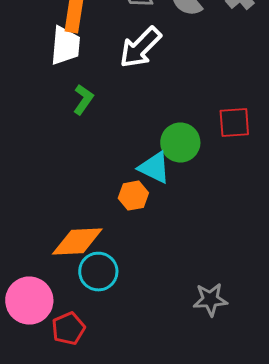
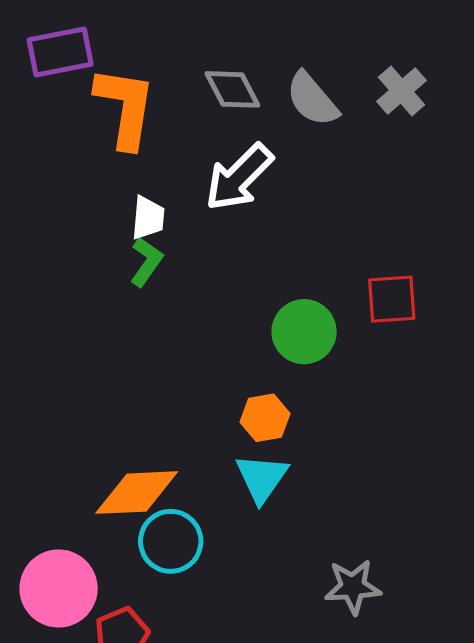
white trapezoid: (65, 46) -> (148, 218), moved, size x0.7
cyan triangle: (154, 168) -> (262, 478), moved, turned 39
orange hexagon: (133, 196) -> (265, 418), moved

